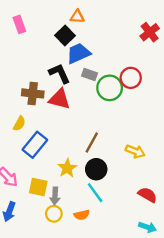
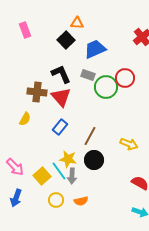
blue trapezoid: (78, 53) -> (95, 49), moved
red triangle: (59, 99) -> (61, 97), turned 35
blue rectangle: (35, 145) -> (60, 127), moved, size x0.7
yellow star: (67, 168) -> (68, 159), turned -30
yellow square: (38, 187) -> (42, 176), turned 36
cyan line: (95, 193) -> (59, 171), moved
gray arrow: (55, 196) -> (72, 176), moved

